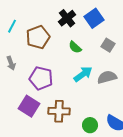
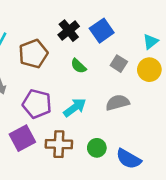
cyan arrow: (83, 74) -> (75, 108), moved
purple square: (29, 106) -> (22, 138), turned 30
green circle: (90, 125) -> (97, 148), moved

